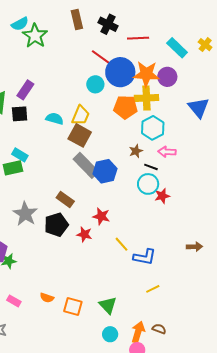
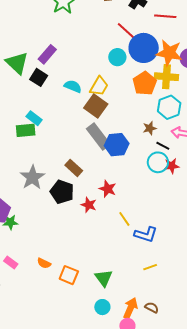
orange pentagon: (126, 107) -> (145, 83), turned 30
black square: (20, 114) -> (39, 77), turned 30
red star: (162, 196) -> (172, 166), moved
black pentagon: (56, 225) -> (62, 192), turned 30

